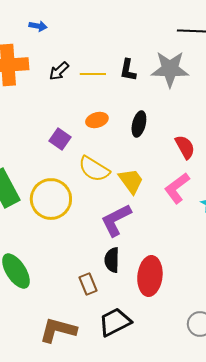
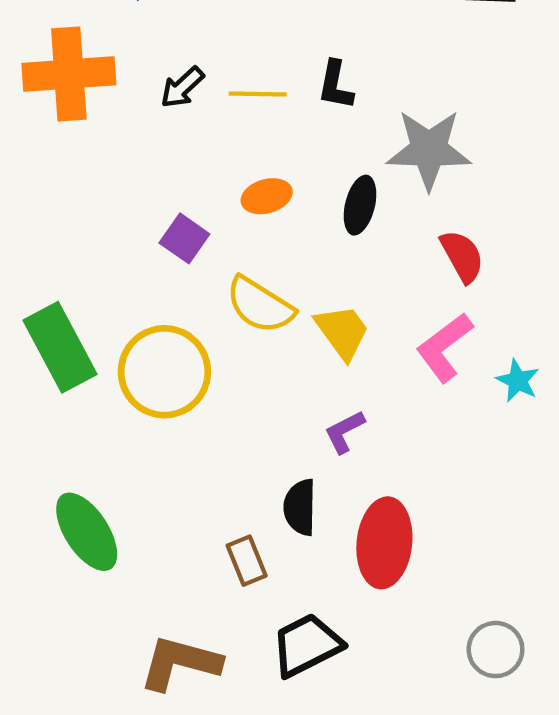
gray star: (170, 69) -> (429, 150), moved
purple L-shape: (116, 220) -> (344, 432), moved, size x0.6

